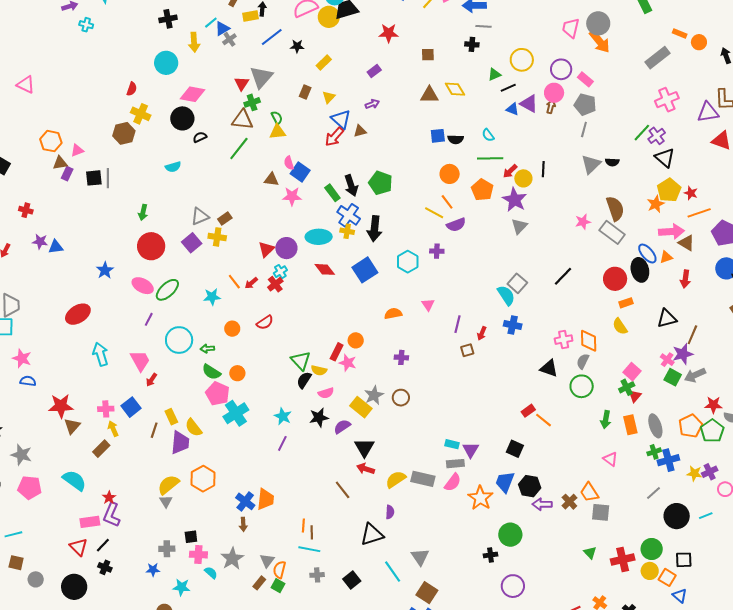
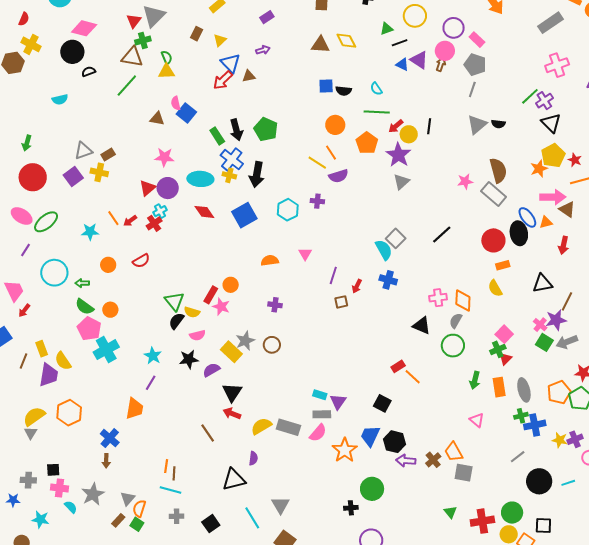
pink star: (292, 196) -> (164, 157), moved
orange trapezoid: (266, 499) -> (135, 409), moved

